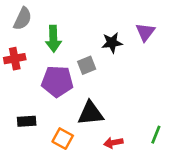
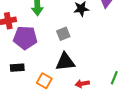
gray square: (87, 65) -> (63, 34), moved
purple pentagon: (57, 81) -> (25, 38), moved

